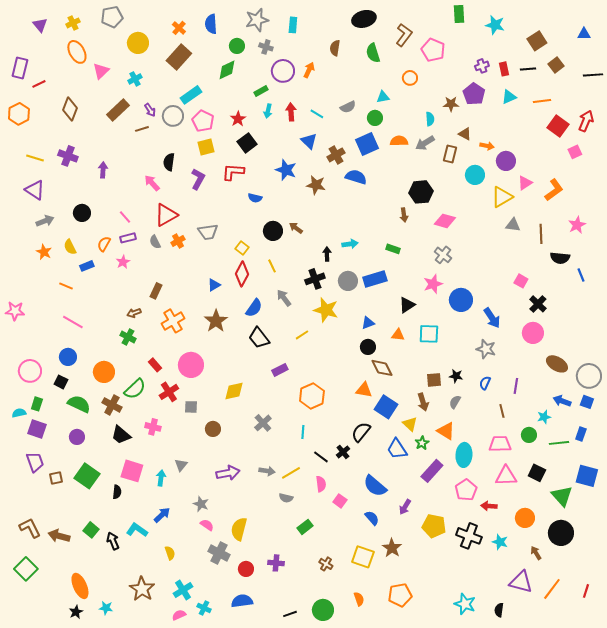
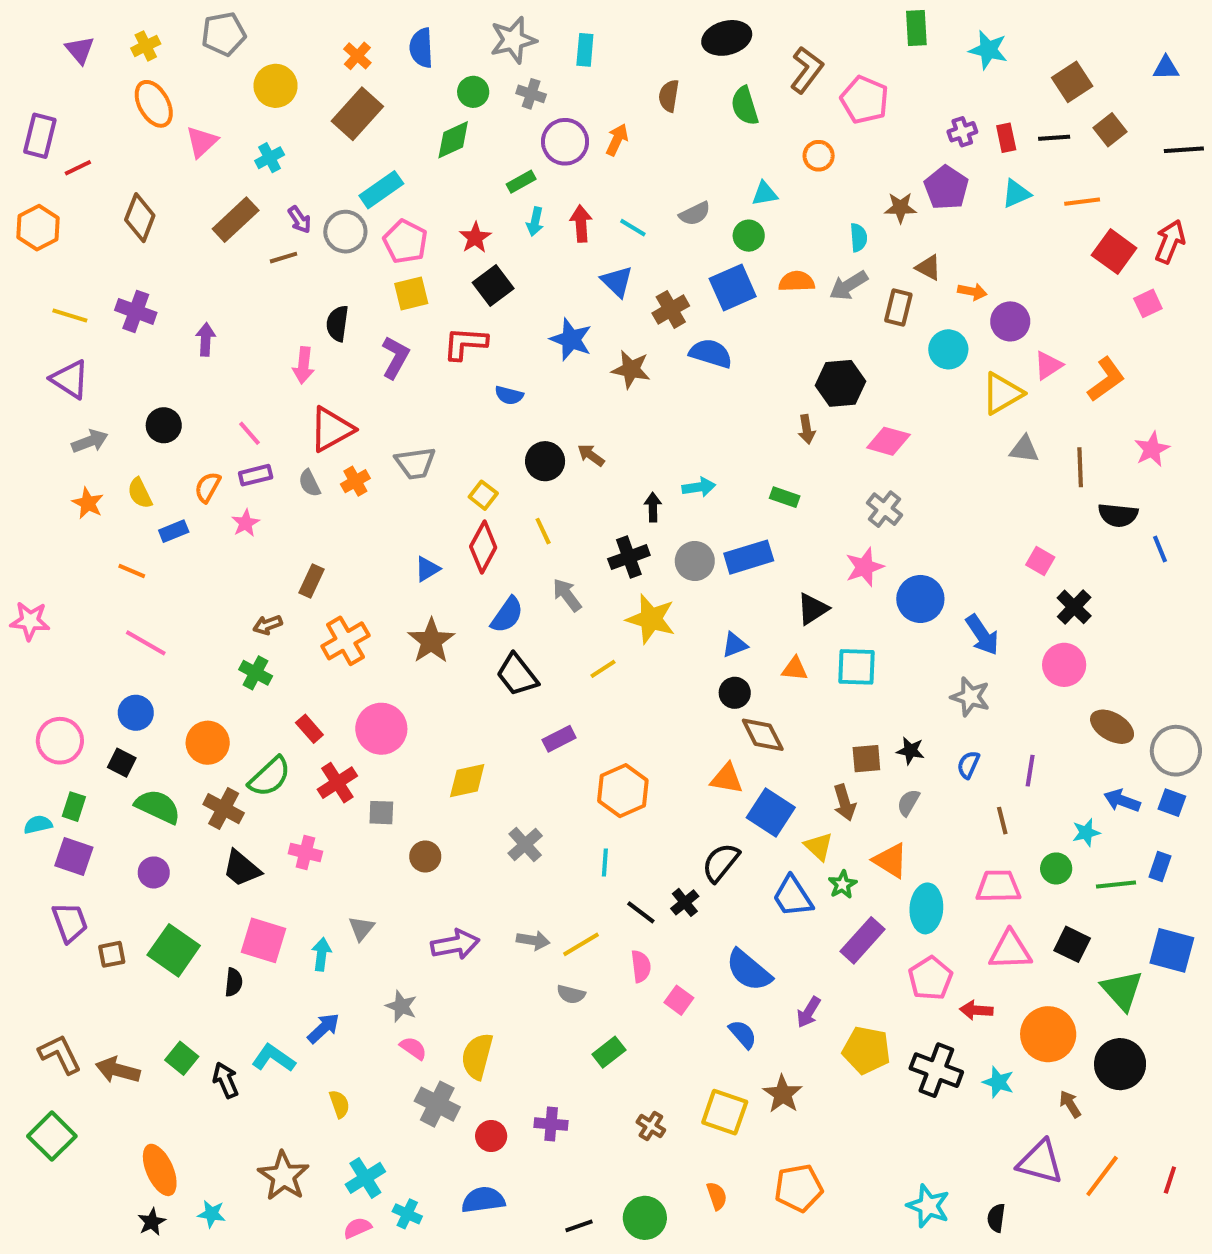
pink arrow: (152, 183) -> (303, 365), turned -132
orange circle: (525, 518) -> (1048, 1034), size x1.4

